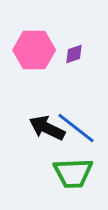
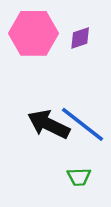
green trapezoid: (73, 173) -> (79, 177), size x0.5

